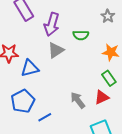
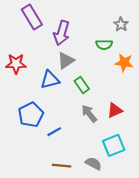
green semicircle: (81, 35) -> (104, 45), moved
blue triangle: (30, 68) -> (50, 80), moved
green rectangle: (109, 78) -> (82, 85), moved

